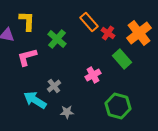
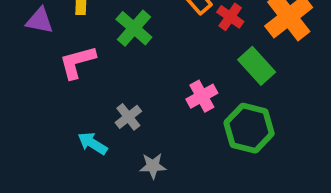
cyan arrow: (35, 100) -> (92, 143), size x0.7
green hexagon: (118, 106) -> (249, 128), moved

